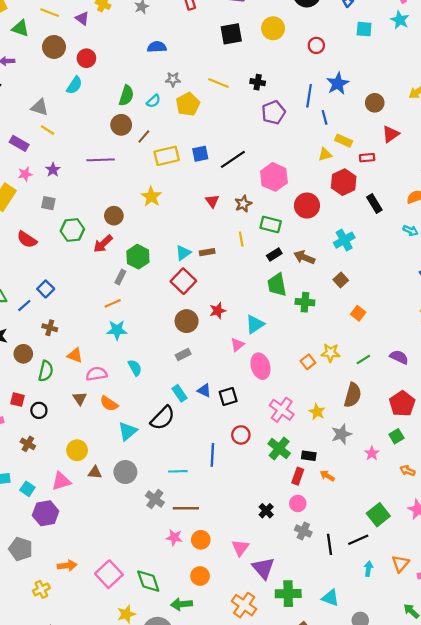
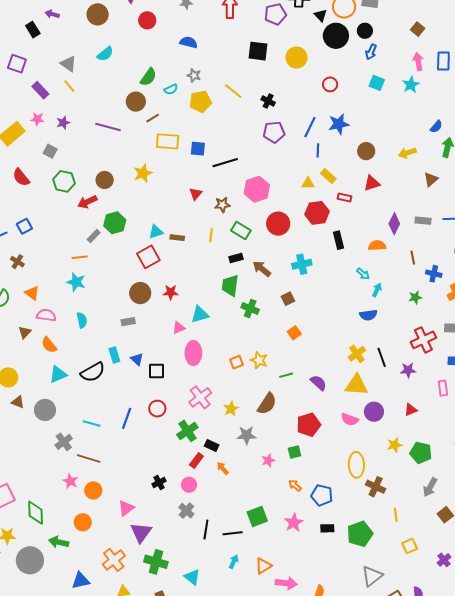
red circle: (86, 58) -> (147, 20), moved

